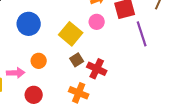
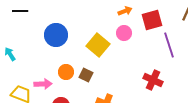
brown square: (77, 60) -> (86, 75), moved, turned -32
red cross: (97, 69) -> (153, 80), moved

